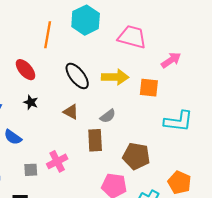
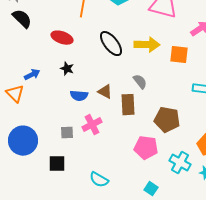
red ellipse: (25, 70) -> (62, 38), turned -30
brown triangle: (71, 112) -> (105, 92), moved
gray semicircle: (108, 116) -> (140, 82), turned -91
blue semicircle: (13, 137) -> (79, 96), moved, turned -30

